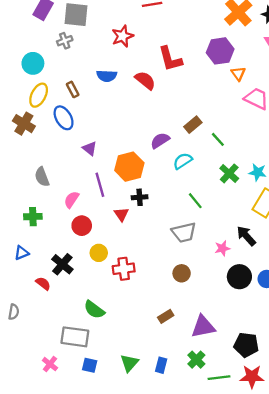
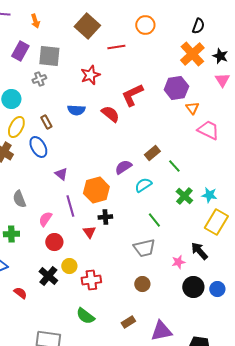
red L-shape: (170, 59) -> (132, 95), turned 80
black cross: (62, 264) -> (48, 276), moved
green semicircle: (94, 310) -> (85, 316), moved

